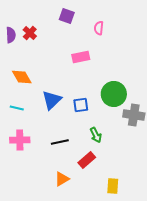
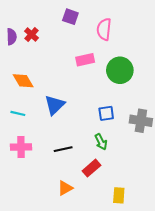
pink semicircle: (99, 28) -> (104, 29), size x1.5
green circle: (114, 94) -> (120, 70), moved
blue square: (81, 105) -> (106, 113), moved

